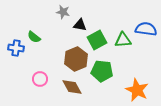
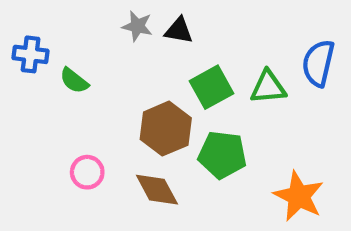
black triangle: (80, 25) -> (179, 30), moved
blue semicircle: (146, 29) -> (318, 63), turned -85
blue cross: (16, 48) -> (31, 54), moved

